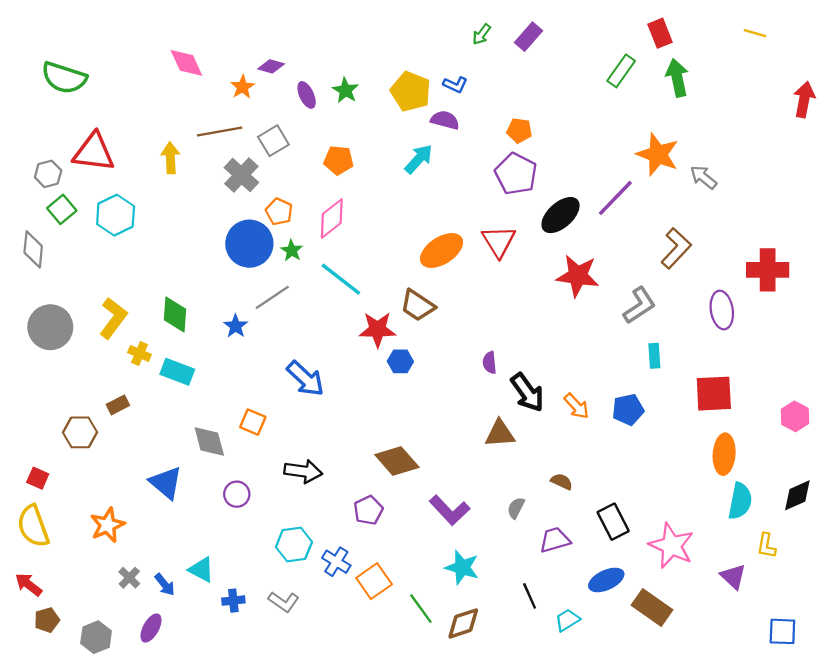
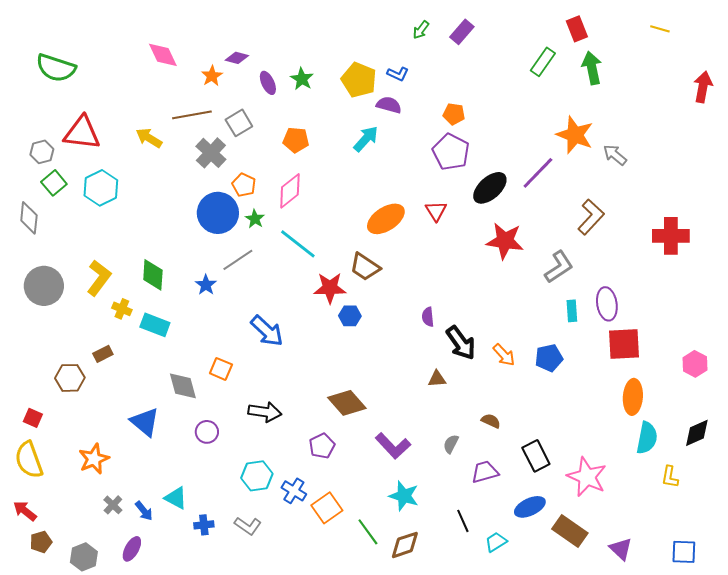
yellow arrow: (170, 158) -> (149, 138), turned -56
red triangle: (499, 241) -> (436, 211), size x0.7
purple ellipse: (722, 310) -> (607, 304), moved
brown triangle: (500, 434) -> (437, 379), size x0.7
purple triangle: (733, 577) -> (621, 549), moved

